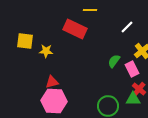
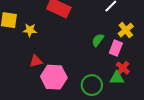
pink rectangle: (132, 69) -> (116, 48), turned 49
pink hexagon: (54, 101) -> (54, 77), moved

